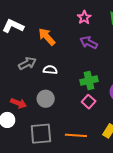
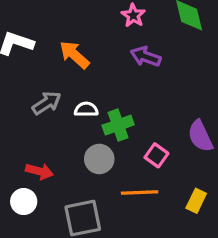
green cross: (89, 81) -> (118, 125), moved
gray circle: (46, 99) -> (99, 159), moved
orange line: (76, 135) -> (140, 192), moved

